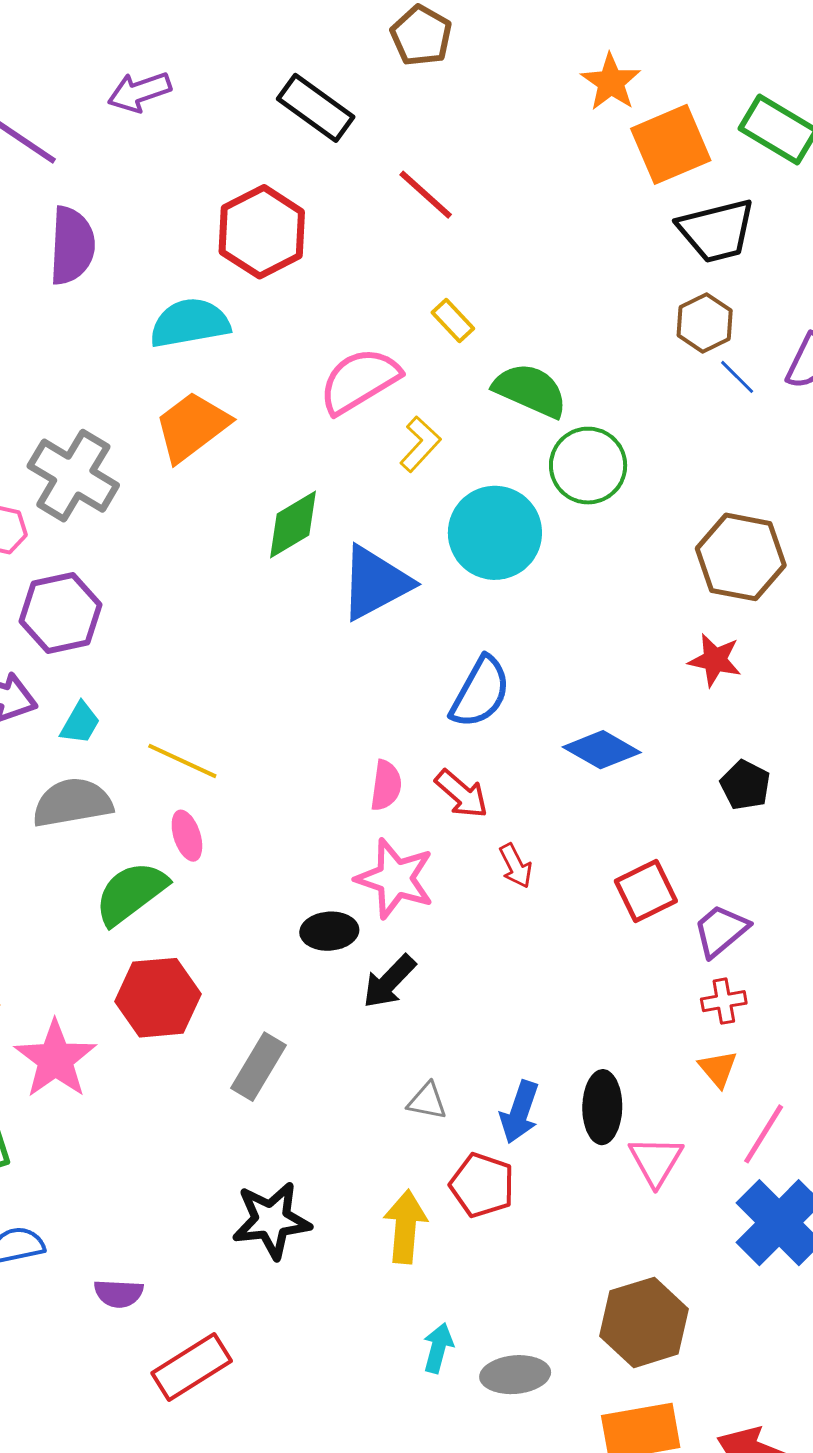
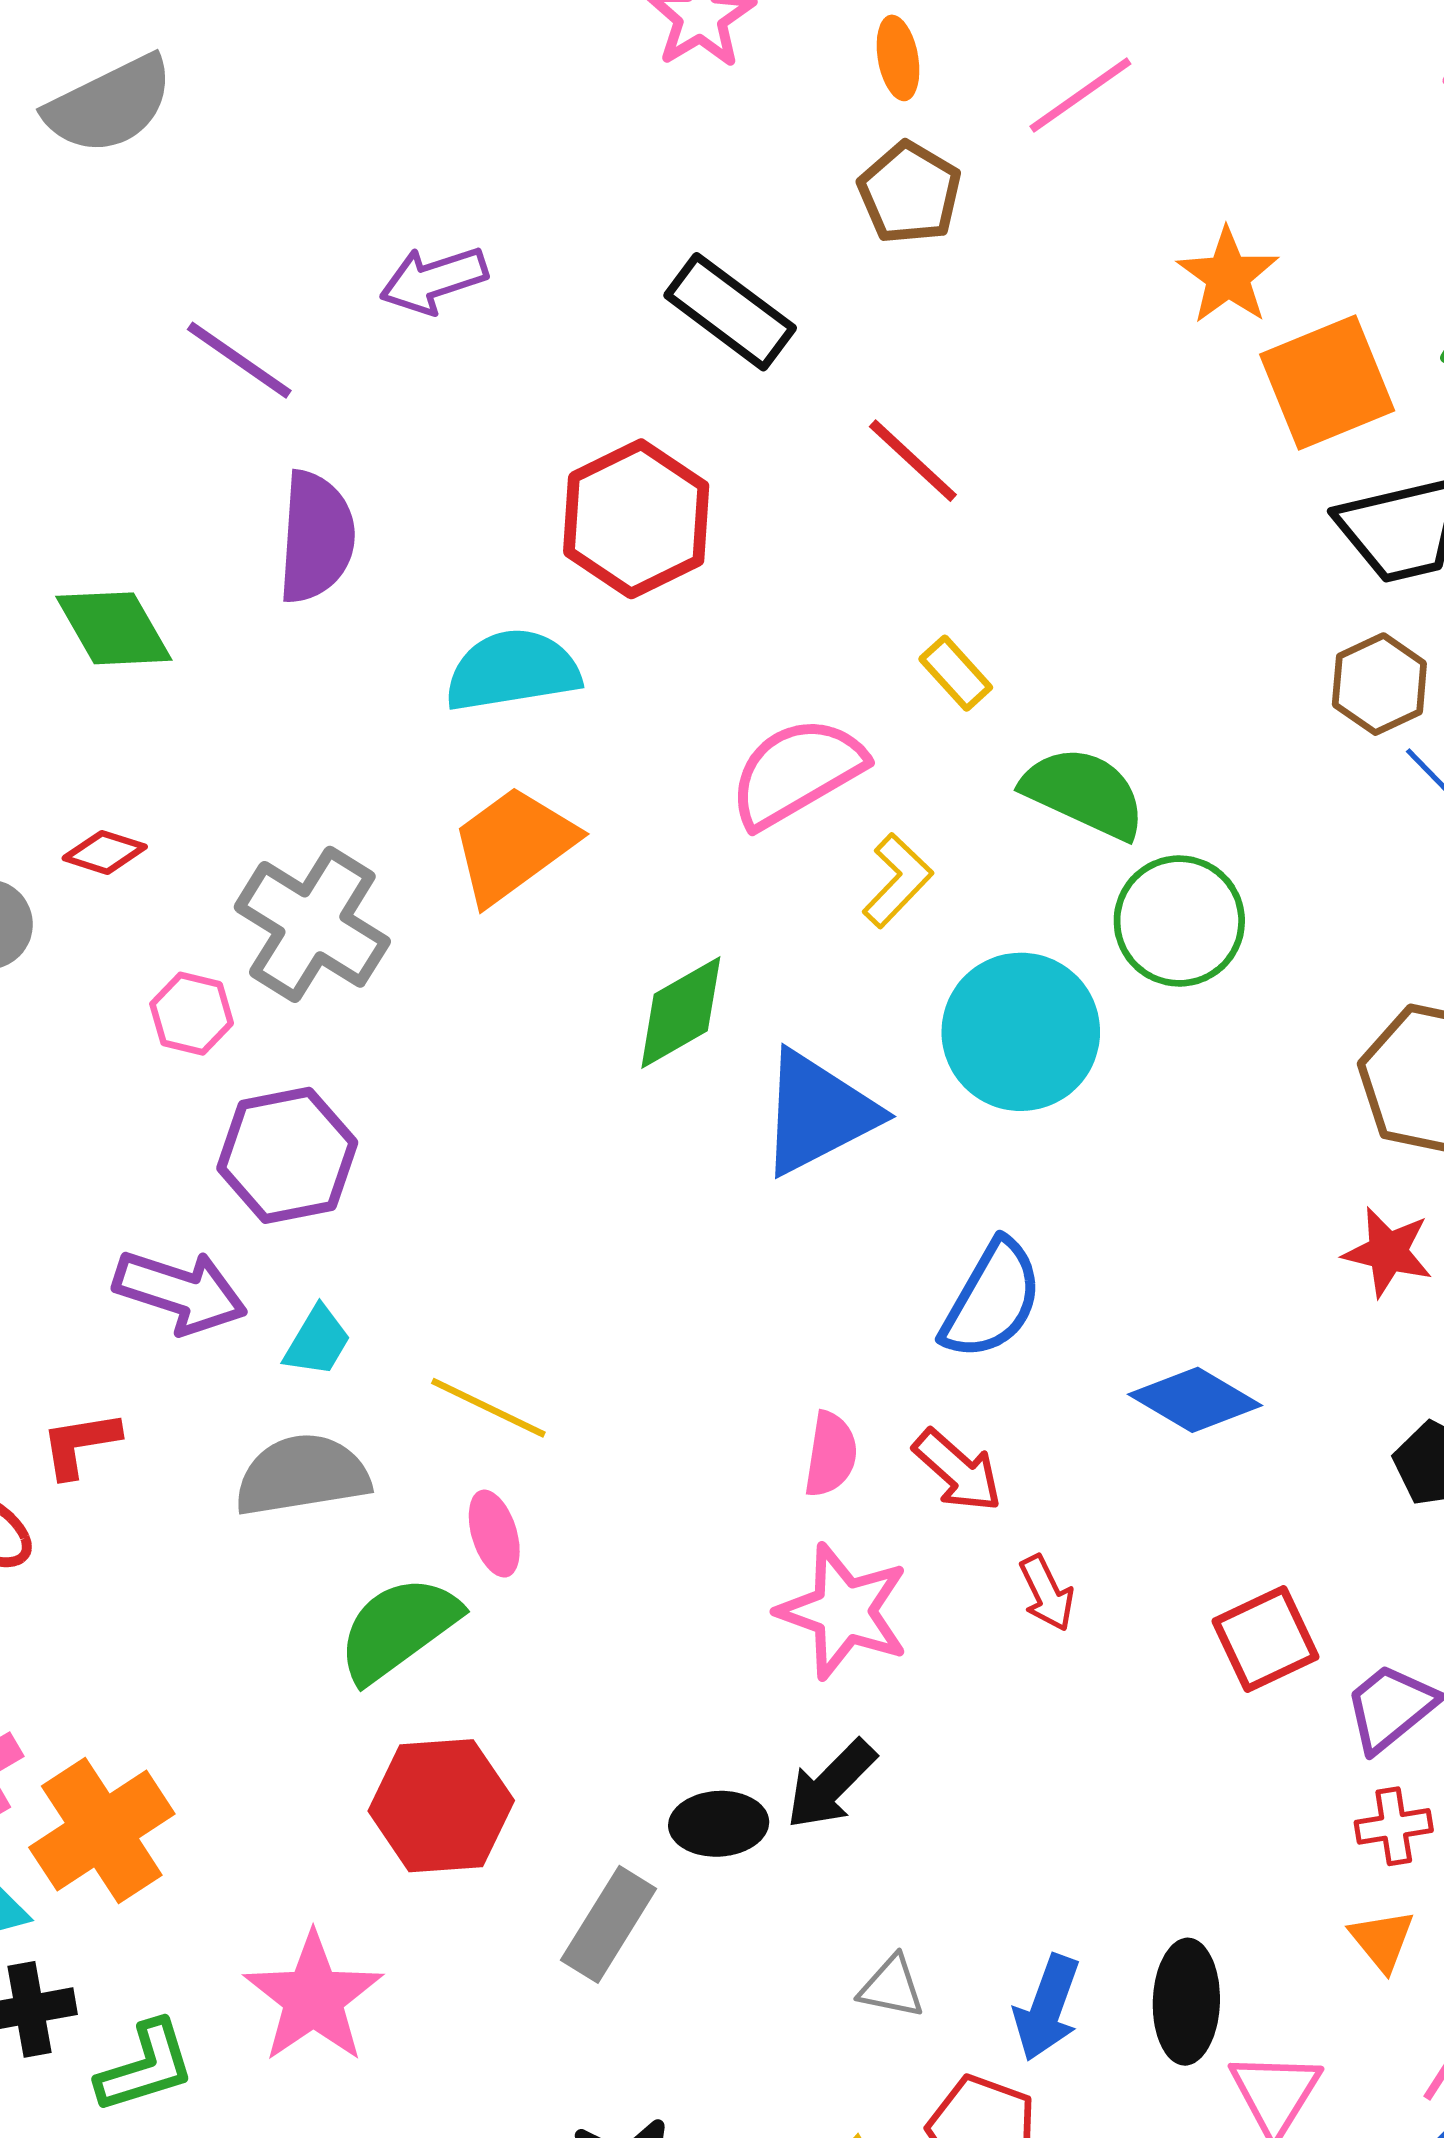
black ellipse: (329, 931) -> (719, 1824), moved
pink star: (55, 1059) -> (313, 1998), moved

